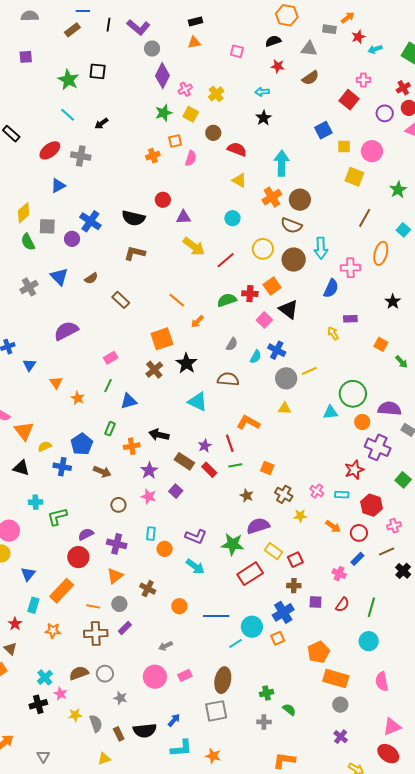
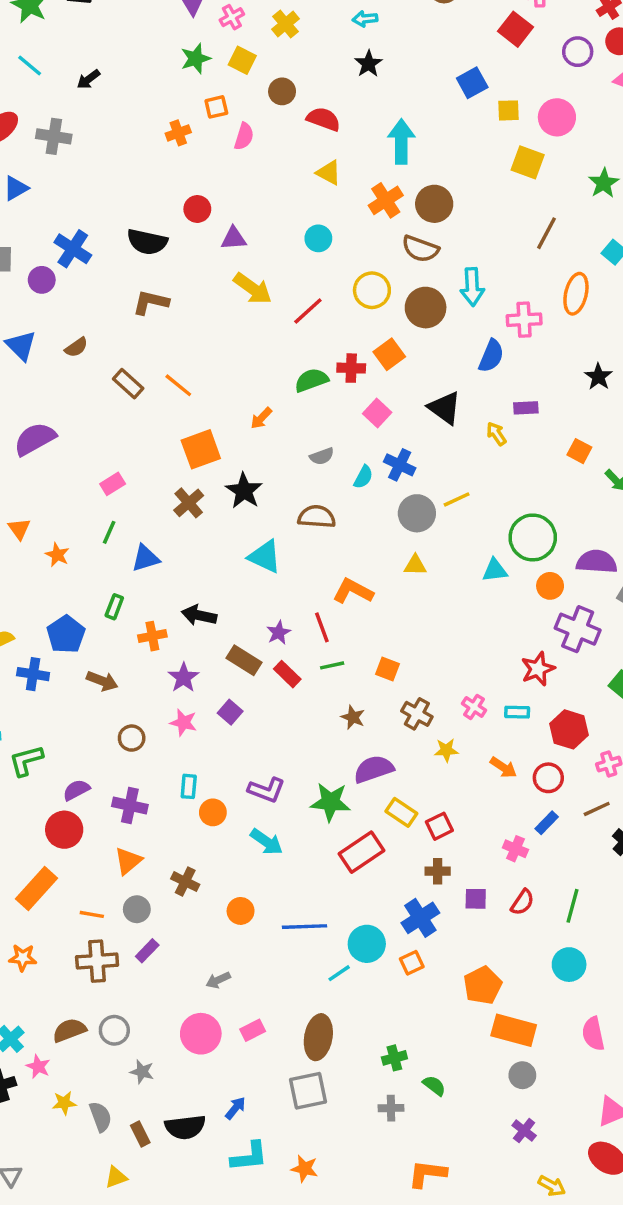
orange line: (177, 300) -> (178, 385), moved
black triangle: (289, 309) -> (445, 408), moved
gray semicircle: (232, 344) -> (322, 456), turned 40

